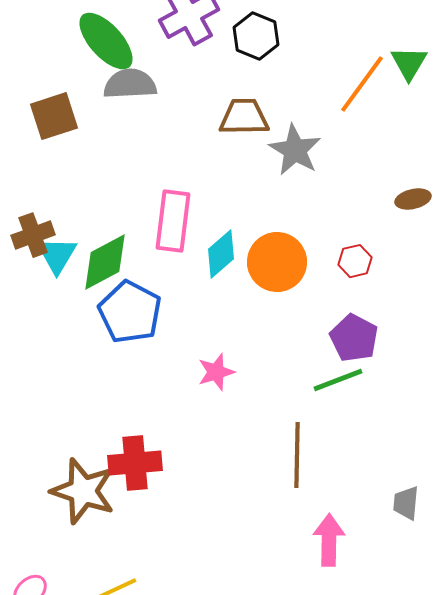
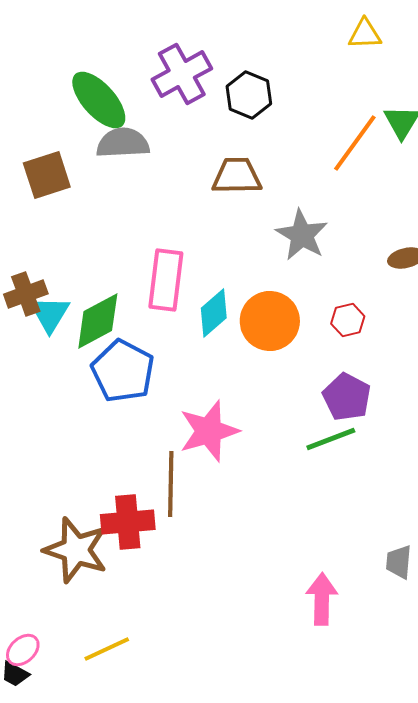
gray star: (295, 150) -> (302, 235), moved
pink star: (216, 372) -> (209, 431), size x1.6
brown line: (297, 455) -> (171, 484), moved

